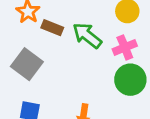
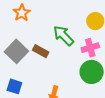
brown rectangle: (52, 28) -> (41, 51), moved

